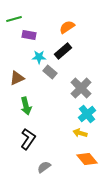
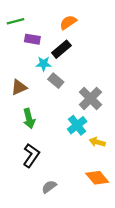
orange semicircle: (67, 27) -> (68, 22), moved
black rectangle: (63, 51) -> (61, 49), moved
cyan cross: (87, 114) -> (77, 125), moved
yellow arrow: (80, 133) -> (97, 142), moved

